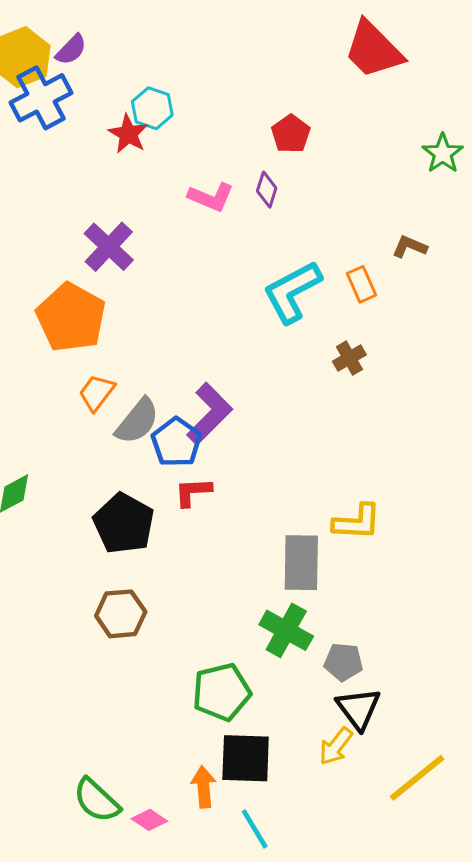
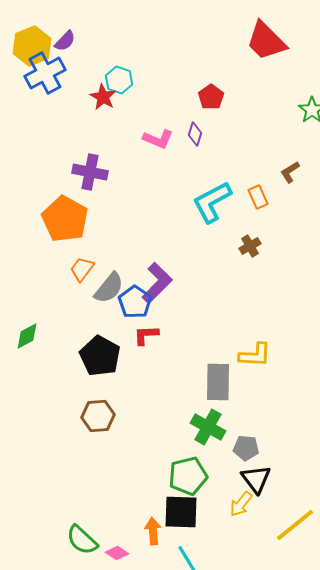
purple cross: (109, 247) -> (90, 172), turned -32
brown L-shape: (410, 247) -> (290, 172), turned -55
green pentagon: (222, 692) -> (188, 476), moved

